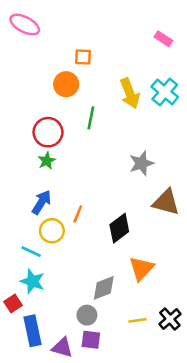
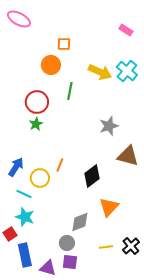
yellow arrow: (130, 93) -> (100, 72), turned -45
blue arrow: (42, 202) -> (16, 167), moved

